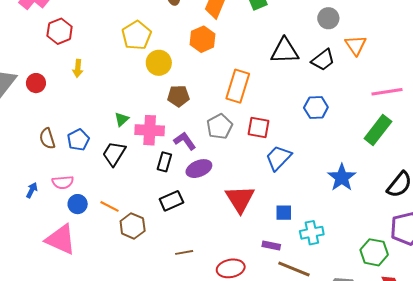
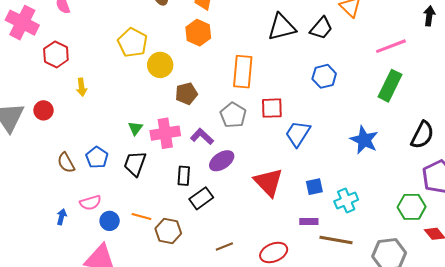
black rectangle: (164, 162) -> (184, 176), moved

